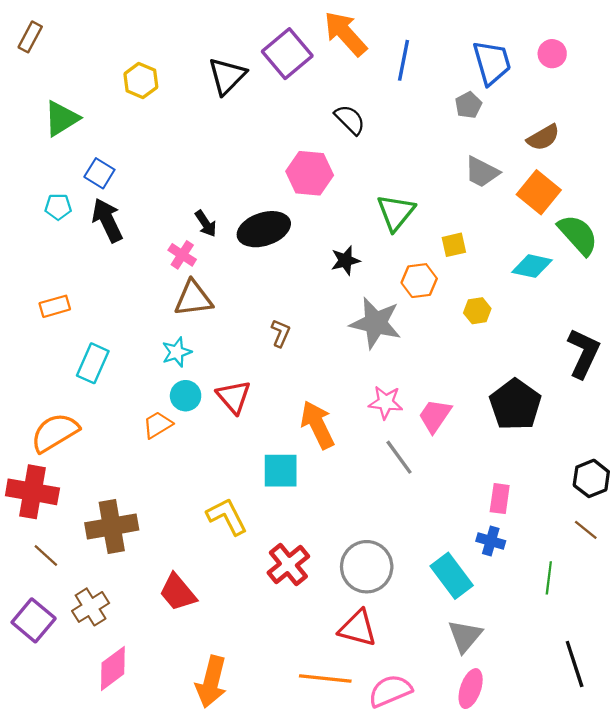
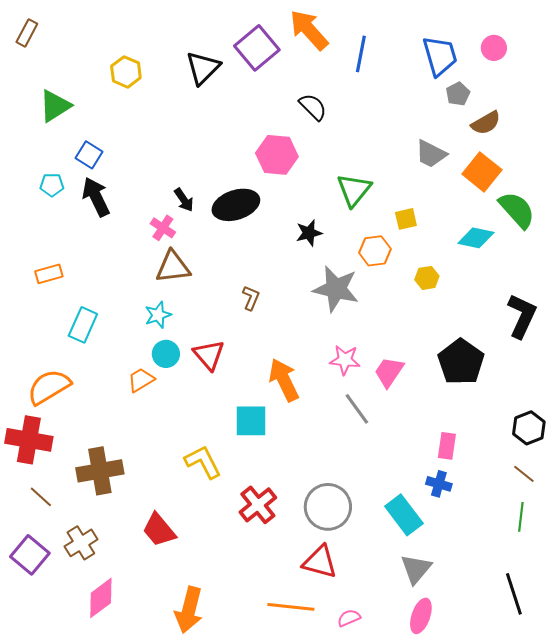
gray pentagon: (468, 105) -> (458, 94), moved
green line: (549, 578) -> (521, 517), moved
pink semicircle: (390, 691) -> (349, 618), size x0.6

